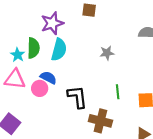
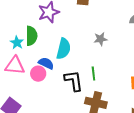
cyan semicircle: (59, 50) -> (63, 49), moved
green line: (118, 92) -> (93, 73), moved

